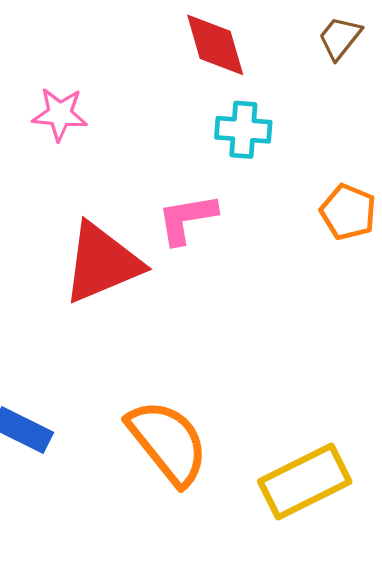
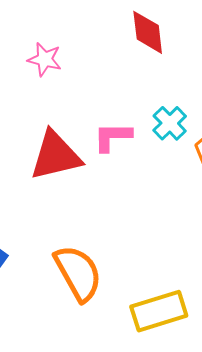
cyan cross: (243, 130) -> (170, 123), moved, turned 32

